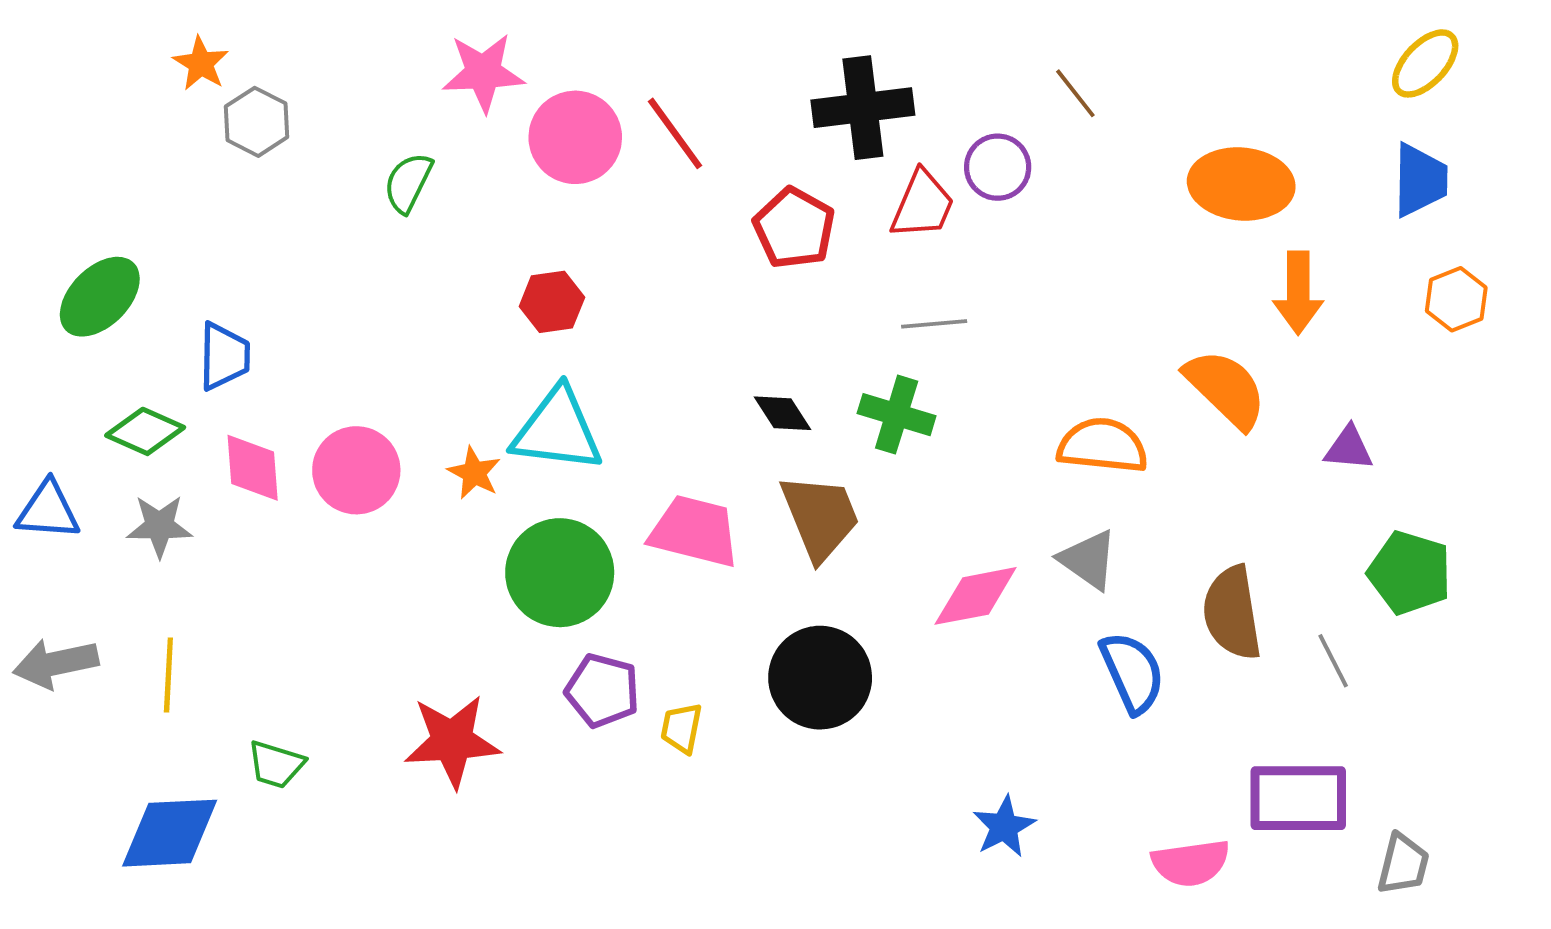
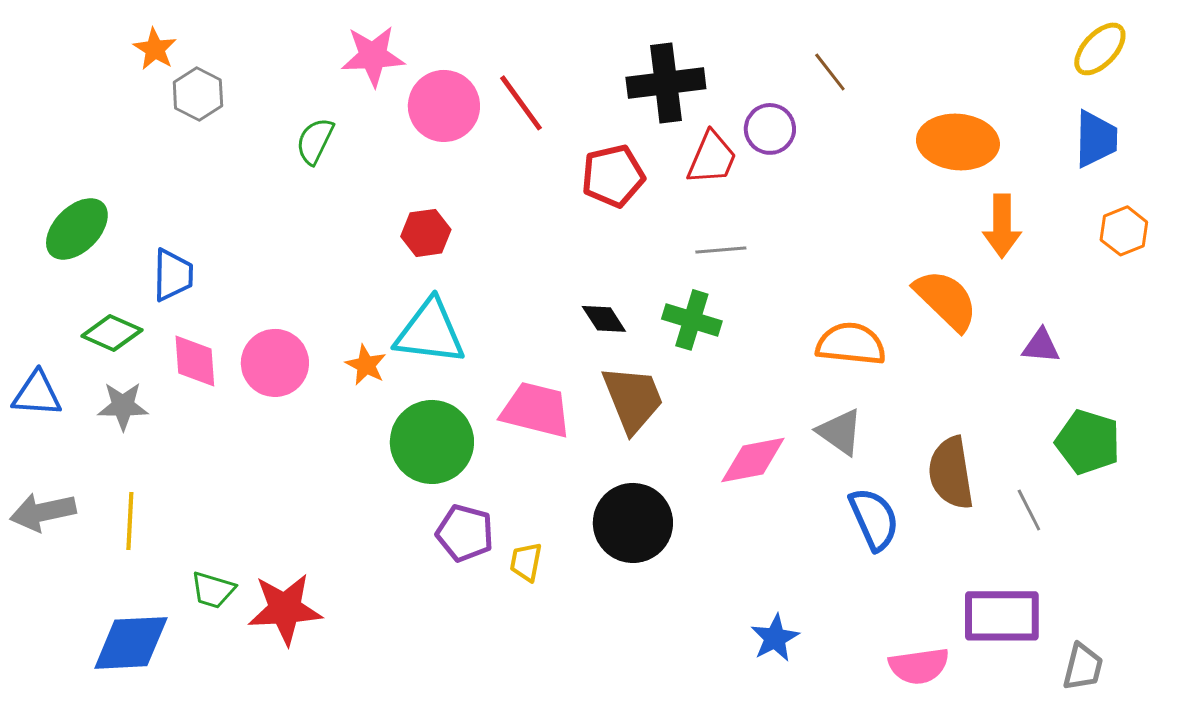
red pentagon: (794, 228) -> (613, 176), turned 30
red star: (452, 741) -> (285, 609), moved

